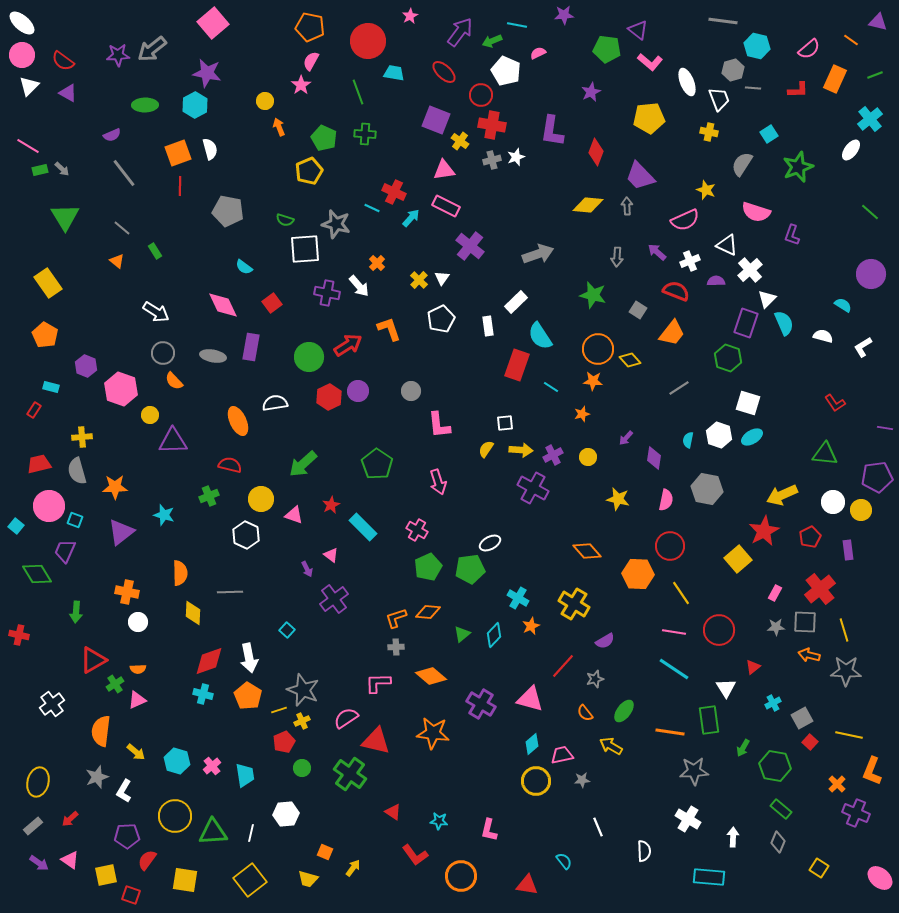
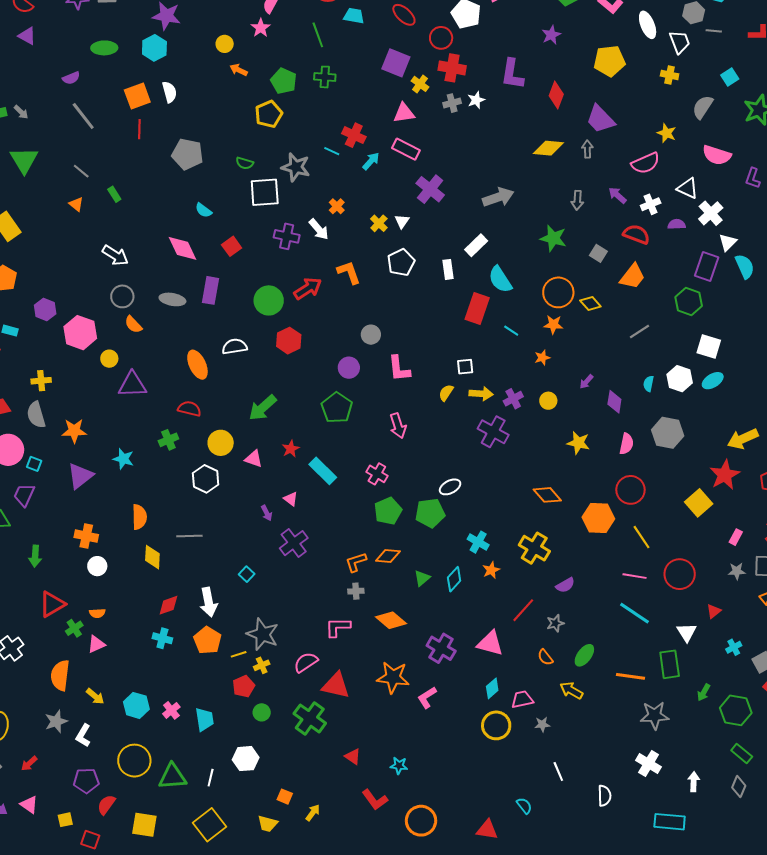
orange arrow: (279, 127) -> (239, 70), turned -42
purple circle: (358, 391) -> (349, 368), moved
red diamond: (209, 661) -> (168, 605), size x0.7
pink L-shape: (489, 830) -> (427, 697), moved, turned 45
yellow square: (106, 875) -> (65, 820), size x0.7

